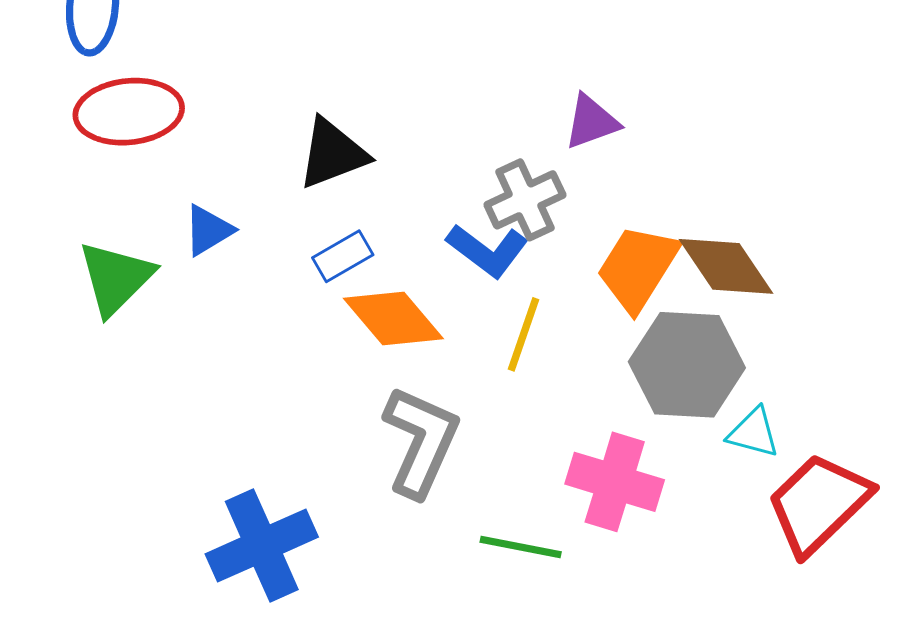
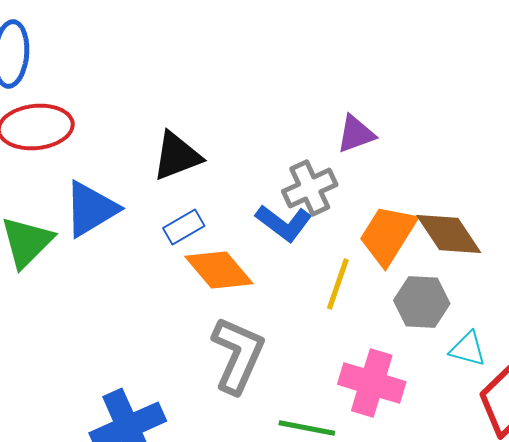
blue triangle: (208, 230) -> (91, 209), size x1.6
yellow line: (524, 334) -> (338, 284), moved
gray hexagon: (687, 365) -> (422, 302), size x0.7

